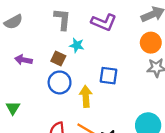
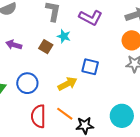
blue circle: (60, 82) -> (27, 83), moved
yellow arrow: (86, 96) -> (67, 84), turned 60

